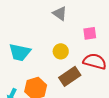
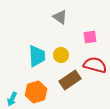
cyan trapezoid: (20, 52) -> (37, 56), moved, turned -105

